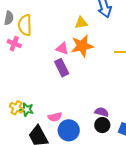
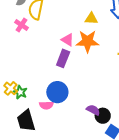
purple rectangle: (62, 68) -> (63, 58), turned 36
black circle: (102, 125) -> (103, 116), moved
blue circle: (69, 130) -> (57, 92), moved

